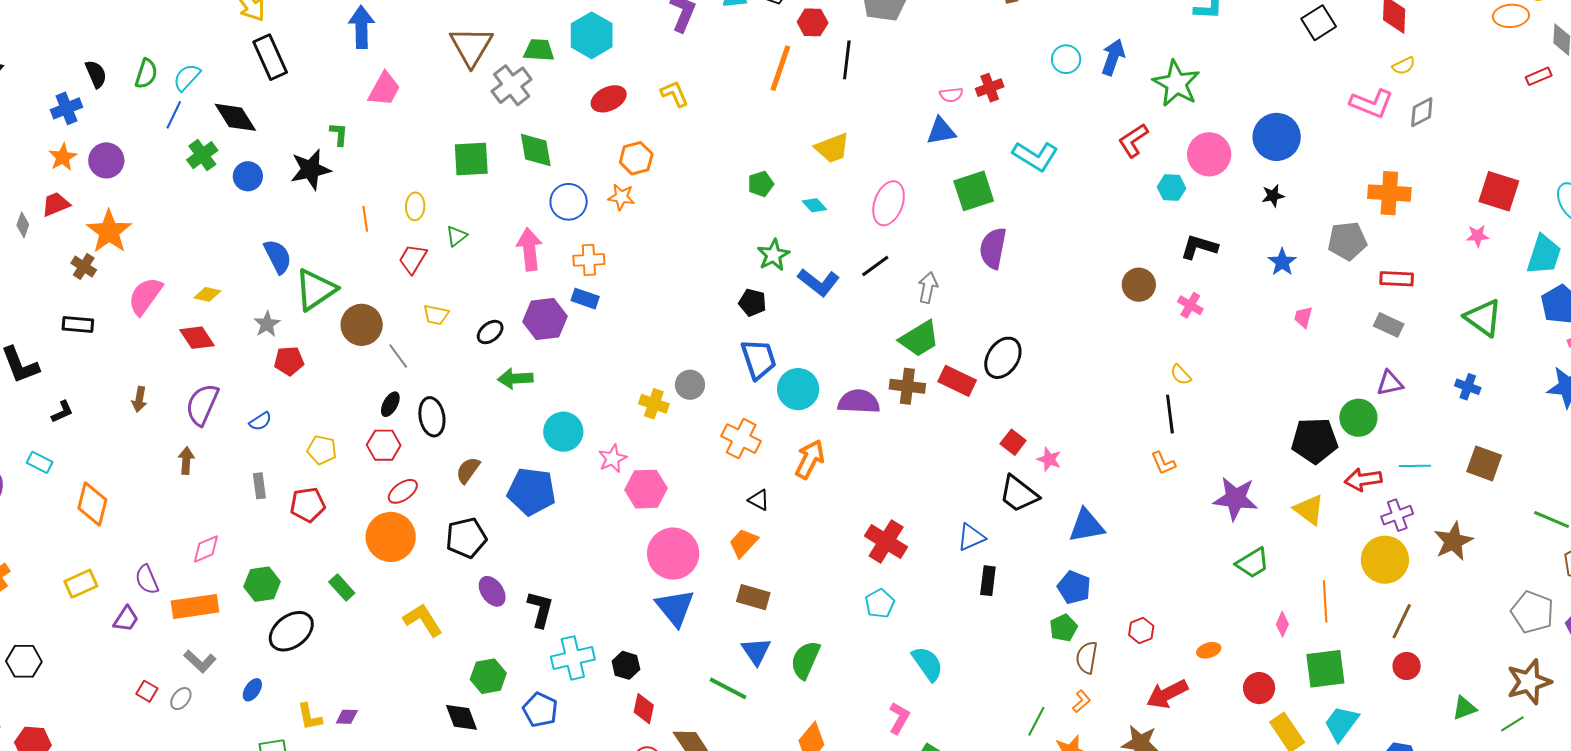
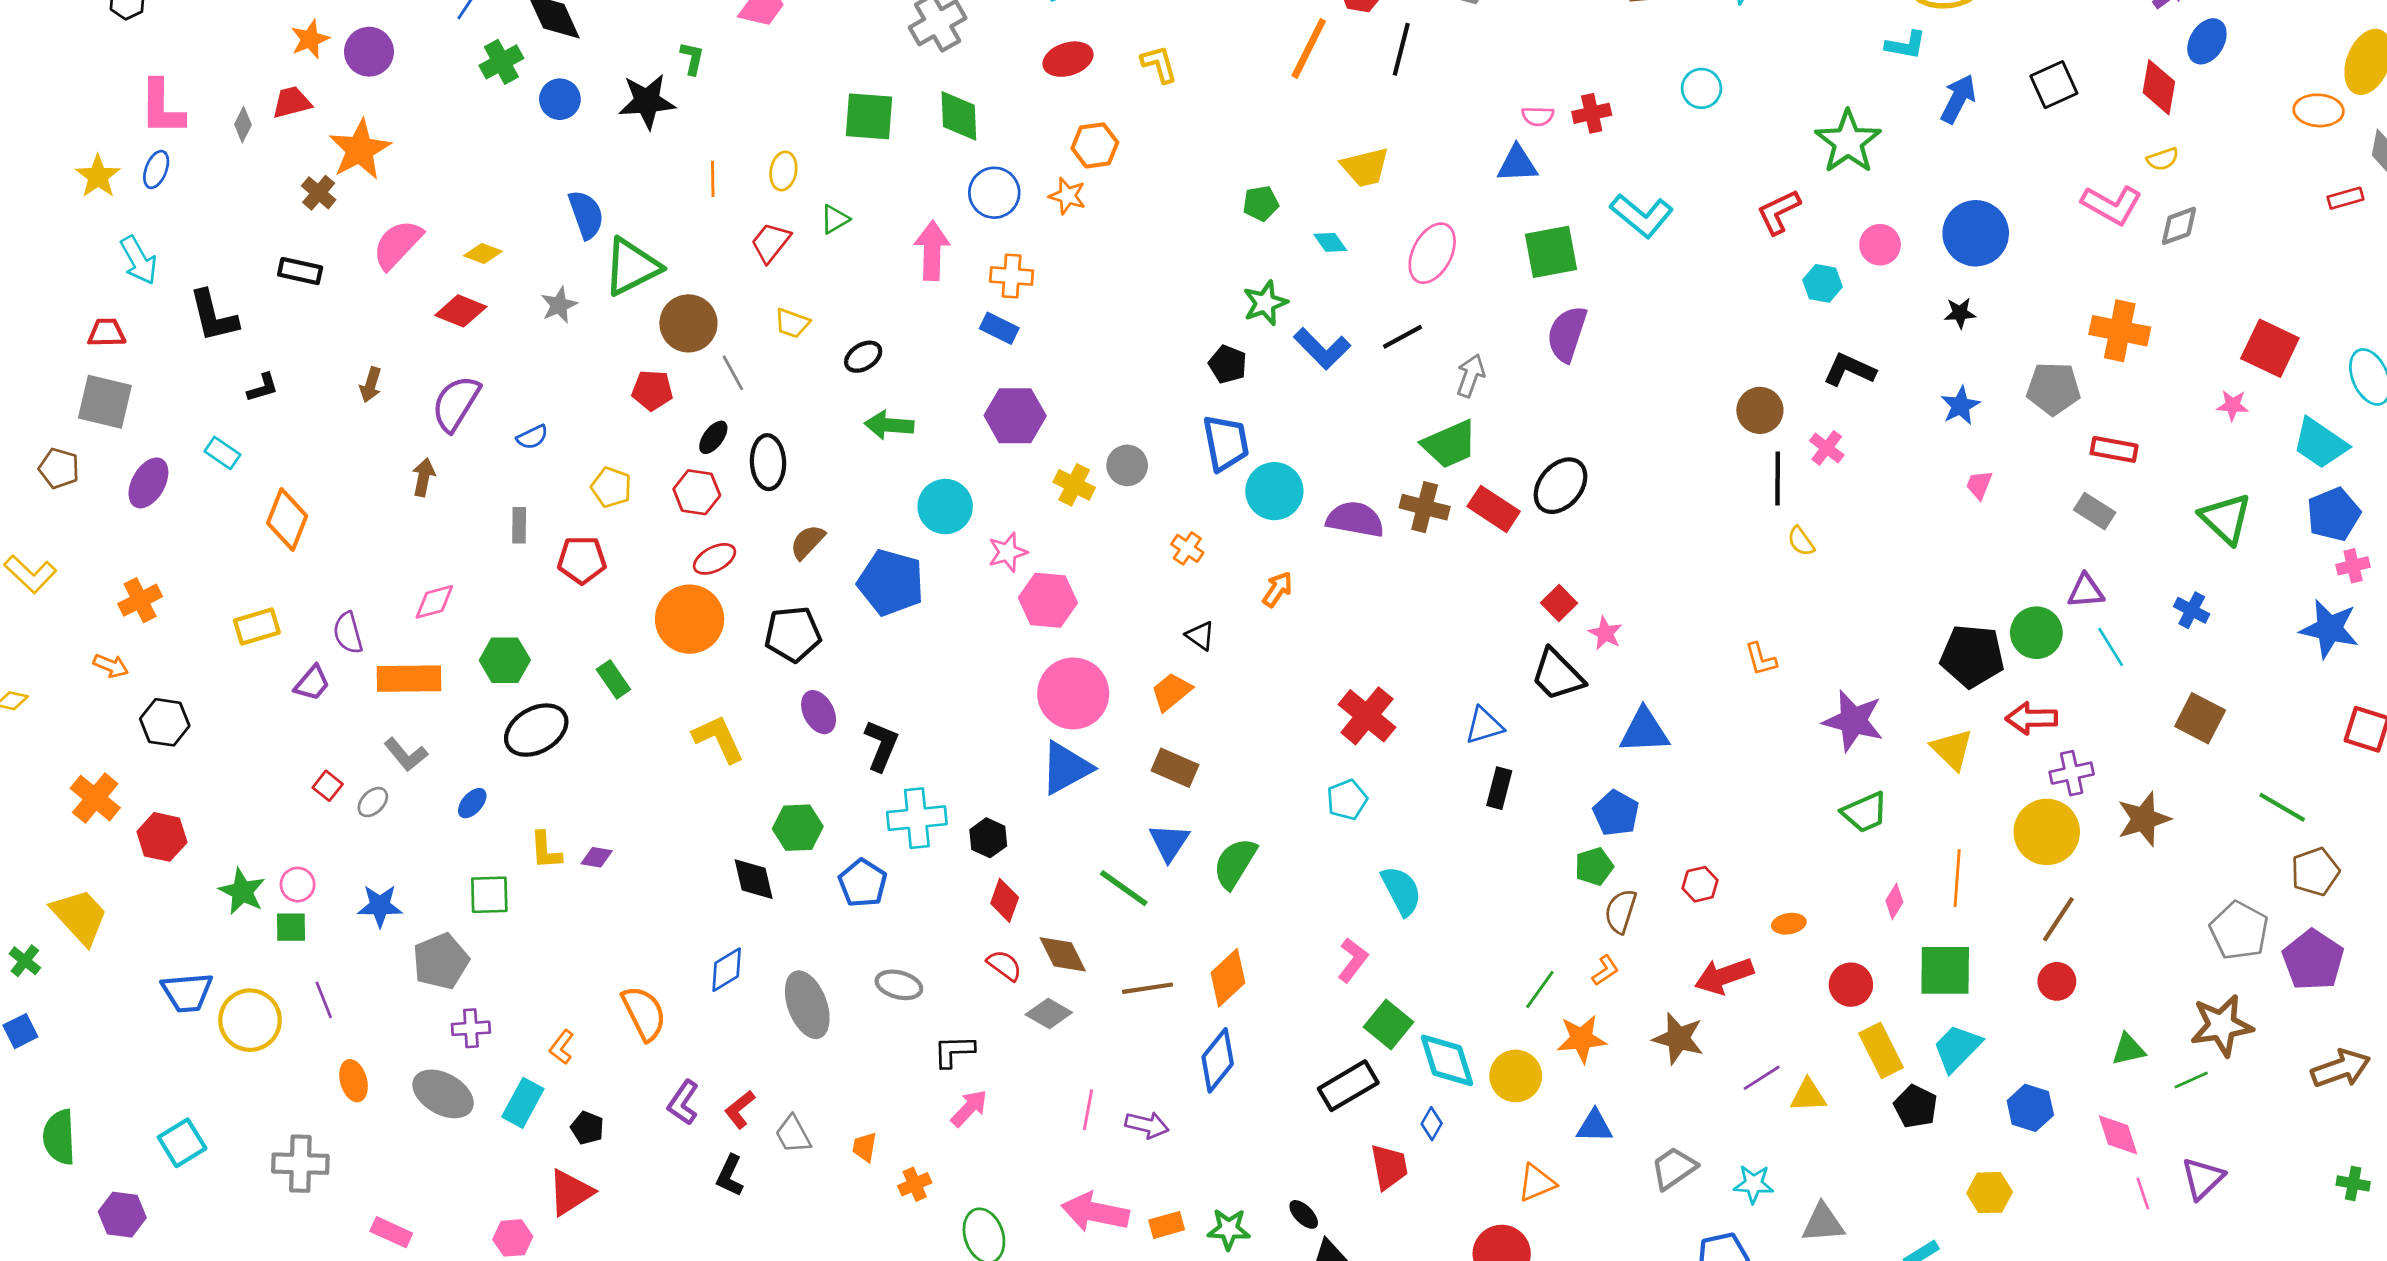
blue arrow: (1113, 57) -> (1958, 99), moved
pink circle: (1209, 154) -> (1880, 245), size x0.7
cyan trapezoid: (1544, 255) -> (2320, 443), turned 99
purple hexagon: (545, 319) -> (1015, 416), moved
red diamond: (197, 338) -> (461, 311), turned -42
red pentagon: (289, 361) -> (652, 390), moved
black line: (1170, 414) -> (1778, 479), moved
orange cross: (741, 439) -> (1187, 548), size x0.6
orange arrow: (810, 459) -> (1277, 589), size x0.7
cyan line: (1415, 466) -> (2111, 647), moved, turned 52
blue triangle: (675, 608) -> (1066, 768), turned 33

